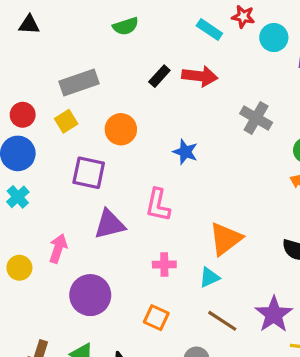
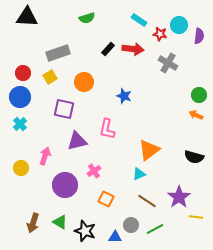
red star: (243, 17) -> (160, 34), moved
black triangle: (29, 25) -> (27, 17), size x1.6
gray cross: (256, 118) -> (168, 63), moved
pink cross: (164, 265) -> (94, 171), moved, turned -32

